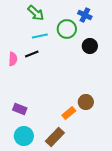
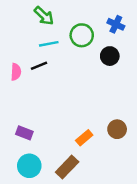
blue cross: (85, 15) -> (116, 24), moved
brown circle: (86, 102) -> (117, 129), moved

